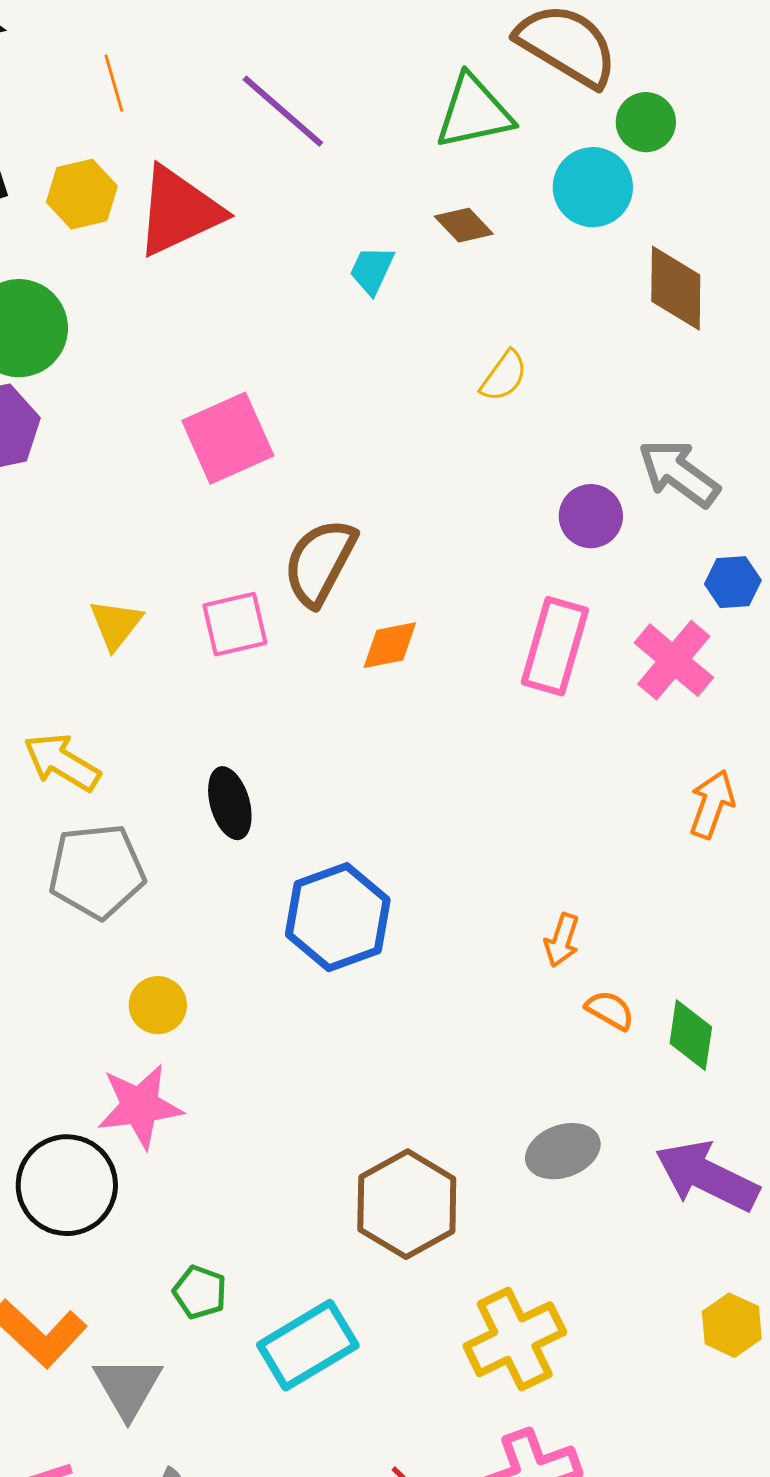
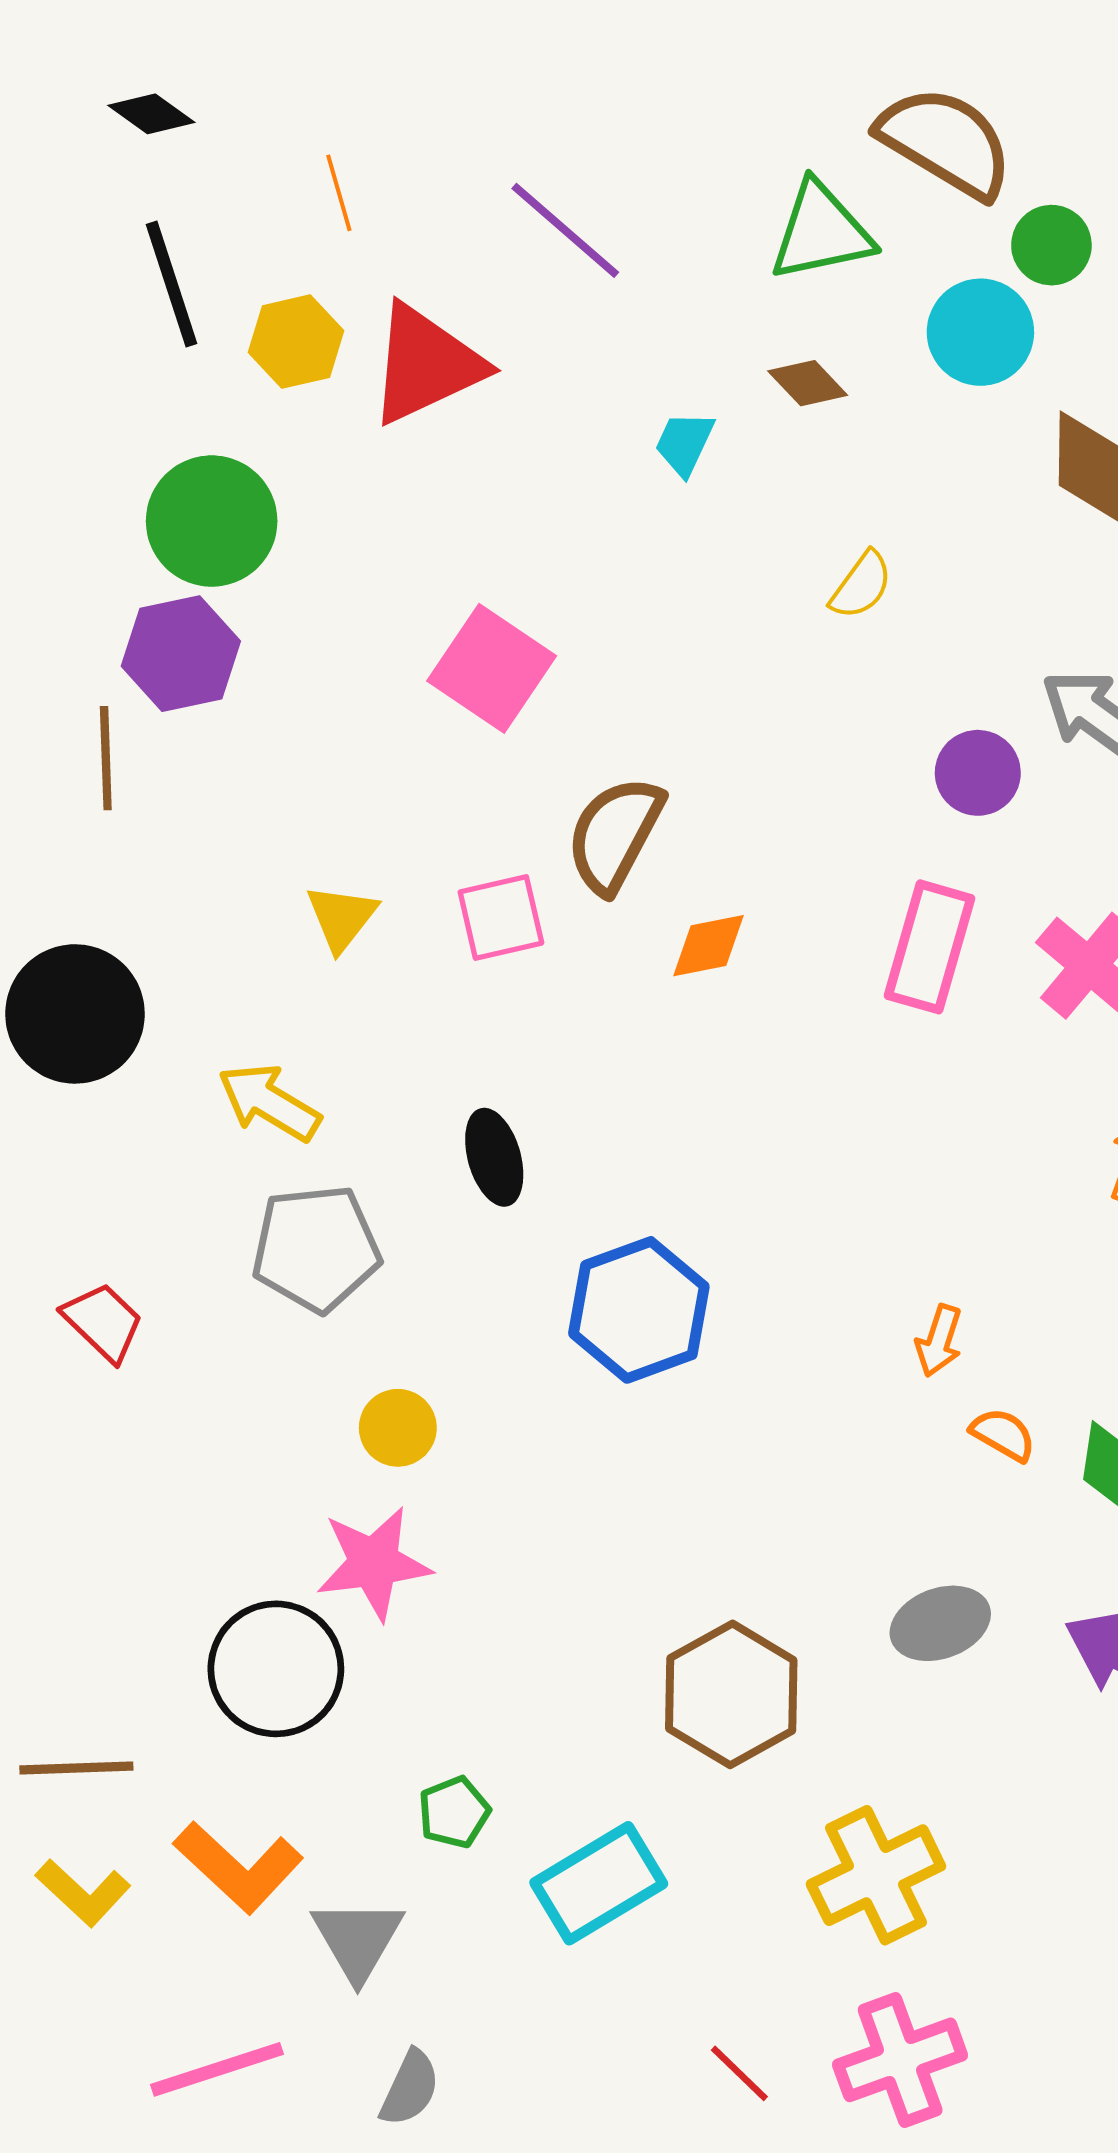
pink square: (228, 438) -> (492, 668), turned -32
green pentagon: (200, 1292) -> (454, 1812), turned 30

